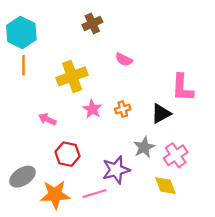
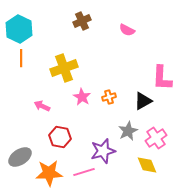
pink semicircle: (124, 60) -> (127, 30), moved

